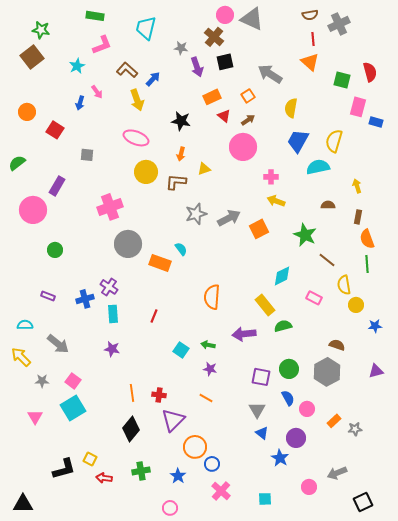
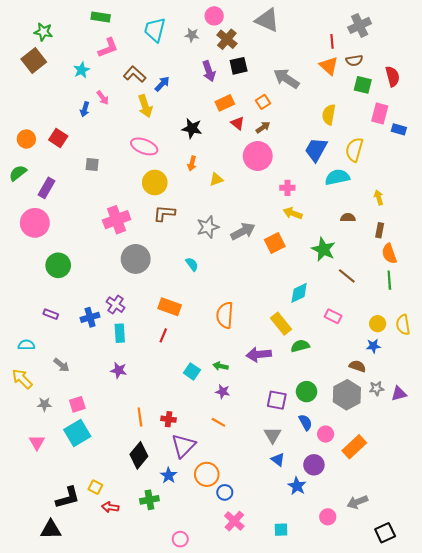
pink circle: (225, 15) -> (214, 16), moved
brown semicircle: (310, 15) -> (354, 60), moved
gray star: (181, 48) -> (192, 35), moved
yellow semicircle: (291, 108) -> (329, 115), moved
orange circle: (27, 112) -> (26, 139), moved
brown L-shape: (176, 182) -> (164, 213), moved
purple rectangle: (57, 186) -> (47, 188), moved
green circle: (55, 250) -> (58, 265), size x1.5
orange rectangle: (160, 263) -> (170, 307), moved
yellow semicircle: (344, 285) -> (403, 325), moved
blue star: (375, 326) -> (373, 346), moved
gray arrow: (58, 344) -> (61, 365), size x0.7
pink square: (73, 381) -> (77, 404), turned 35
orange rectangle: (334, 421) -> (354, 447), size x1.6
gray star: (355, 429) -> (377, 388), moved
blue star: (178, 476) -> (169, 475), moved
black triangle: (23, 504) -> (51, 530), moved

